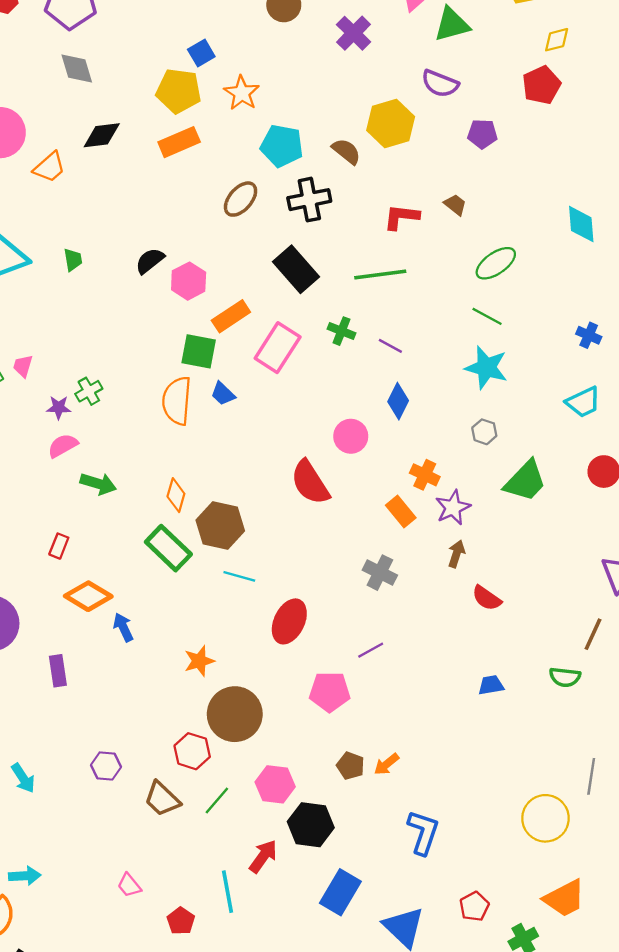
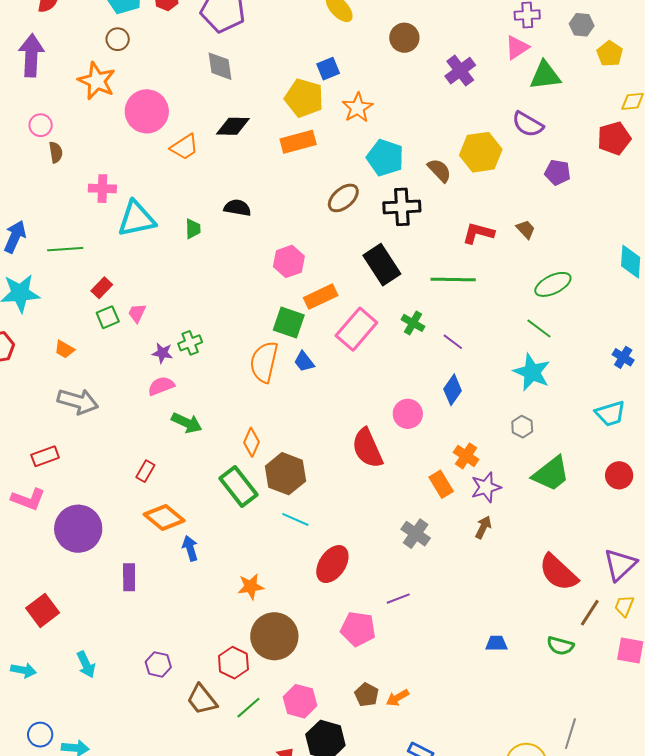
black semicircle: (150, 261) -> (237, 208), moved, turned 40
red semicircle: (487, 598) -> (558, 572), moved, size x1.6

